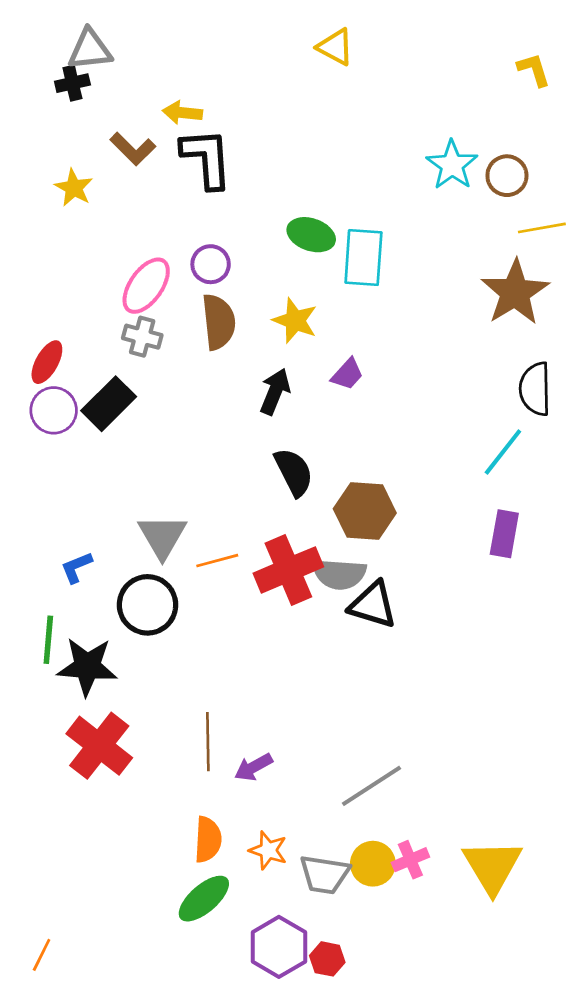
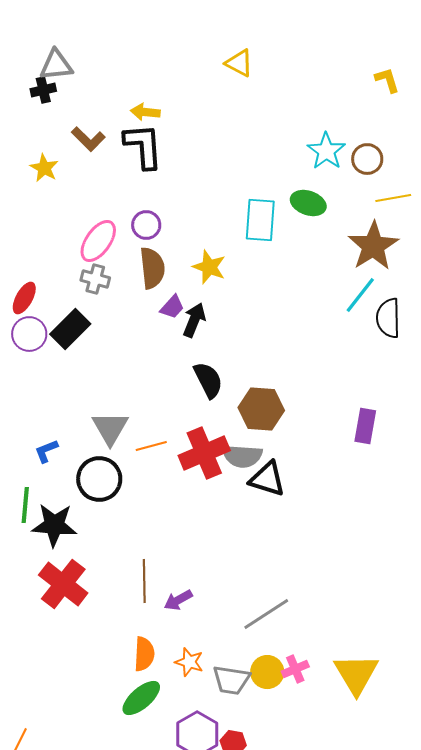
yellow arrow: (182, 113) -> (145, 112), moved
green ellipse: (311, 235) -> (308, 203), moved
purple trapezoid: (347, 374) -> (172, 307), moved
cyan line: (503, 452) -> (360, 295), moved

